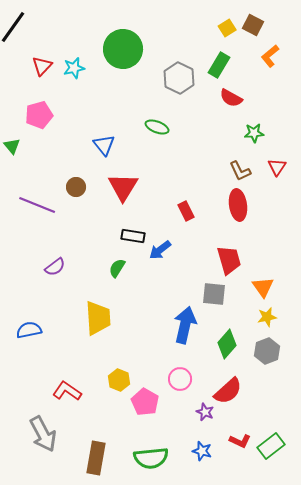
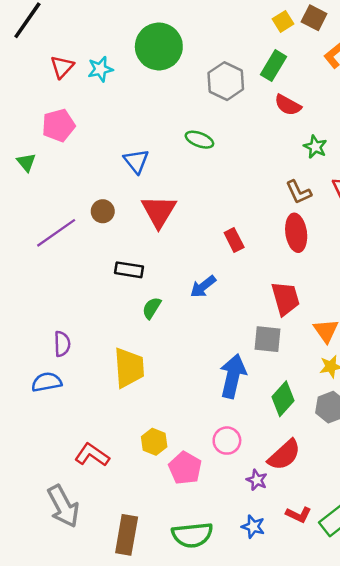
green star: (254, 133) -> (315, 147), turned 30
purple line: (37, 205) -> (56, 233), turned -57
black rectangle: (133, 236) -> (129, 270), moved
purple semicircle: (55, 267) -> (62, 344), moved, turned -55

